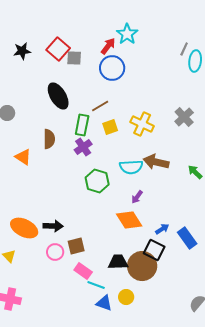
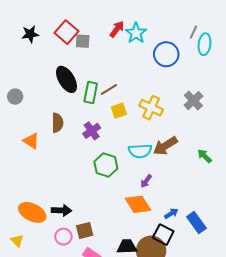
cyan star: (127, 34) -> (136, 33), moved
blue circle: (112, 68) -> (166, 54), moved
green rectangle: (82, 125) -> (91, 93), moved
brown arrow: (156, 162) -> (165, 146), turned -45

